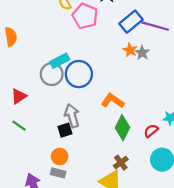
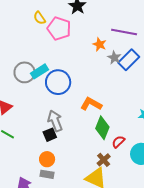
blue rectangle: (131, 22) -> (129, 60), moved
orange star: (130, 50) -> (99, 44), moved
gray circle: (52, 74) -> (25, 72), moved
red semicircle: (151, 131) -> (118, 142), moved

